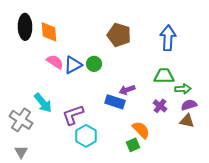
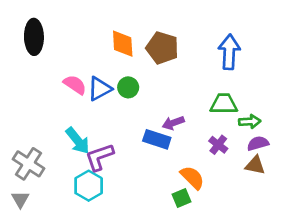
orange diamond: (49, 32) -> (123, 44), moved
cyan arrow: (43, 103) -> (78, 141), moved
cyan hexagon: (86, 136) -> (89, 186), moved
gray triangle: (21, 152) -> (20, 199), moved

